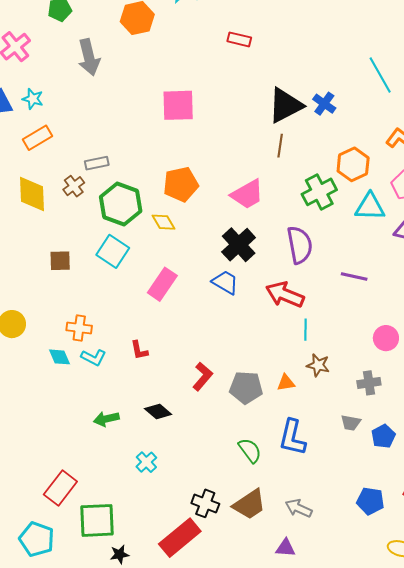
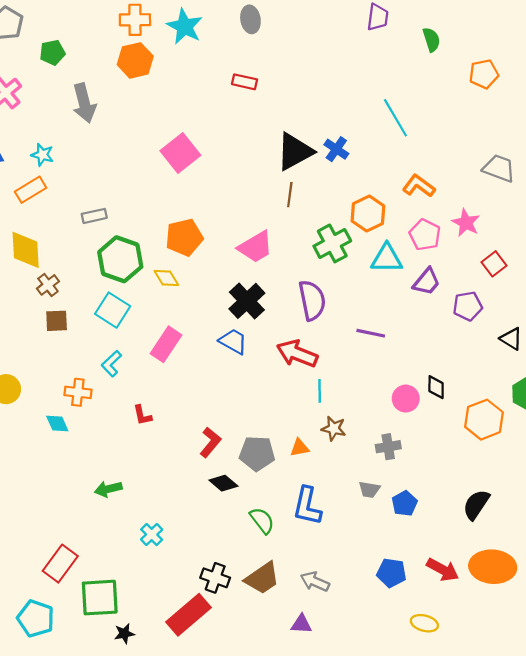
cyan star: (33, 99) -> (42, 155), moved
pink square: (178, 105) -> (180, 153), turned -36
brown cross: (74, 186) -> (48, 285), moved
cyan L-shape: (94, 357) -> (112, 364), moved, turned 110
black diamond: (158, 412) -> (223, 483), moved

